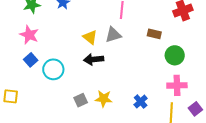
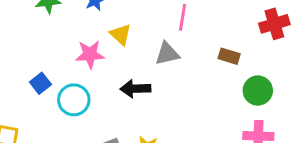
pink star: (29, 35) -> (90, 54), moved, turned -30
yellow triangle: (90, 37) -> (121, 34), moved

